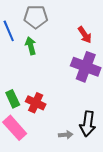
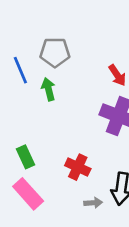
red cross: (36, 103) -> (78, 167), moved

